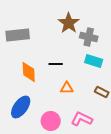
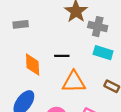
gray rectangle: (18, 35) -> (21, 24), size x0.6
orange triangle: (67, 88) -> (74, 82), size x1.6

